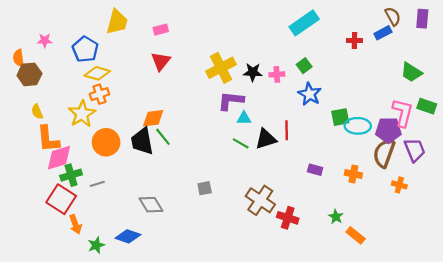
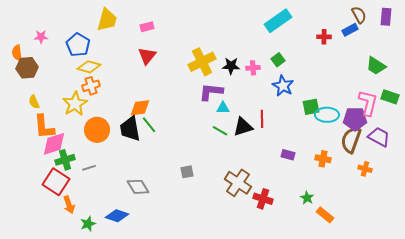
purple trapezoid: (415, 150) -> (379, 137), turned -40

